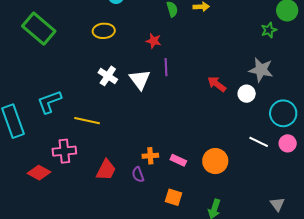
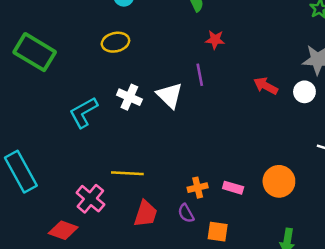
red star: (154, 41) -> (215, 40), moved
cyan L-shape: (49, 102) -> (83, 112), moved
yellow line: (87, 121) -> (127, 173), moved
pink cross: (64, 151) -> (90, 199), turned -35
orange square: (174, 197) -> (218, 232), moved

